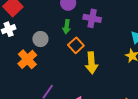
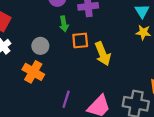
orange square: (76, 45) -> (80, 40), turned -35

